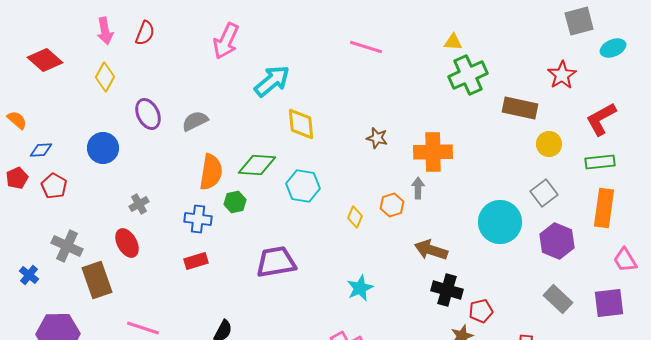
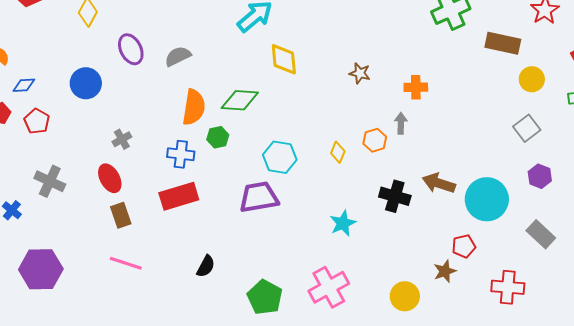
orange cross: (433, 152) -> (416, 87), size x0.6
cyan hexagon: (303, 186) -> (280, 157), moved
cyan circle: (500, 222) -> (487, 199), moved
purple hexagon: (557, 241) -> (540, 176), size x0.7
brown arrow: (431, 250) -> (439, 183), moved
red rectangle: (196, 261) -> (179, 196), size x1.6
brown rectangle: (97, 280) -> (121, 215), moved, size x0.7
black cross: (447, 290) -> (395, 196), moved

